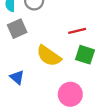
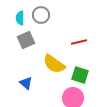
green square: (85, 55) -> (80, 75), moved

